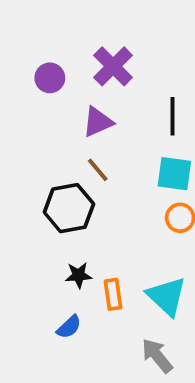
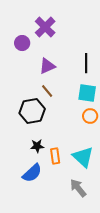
purple cross: (113, 66) -> (45, 27), moved
blue semicircle: (69, 327) -> (32, 173), size x1.5

